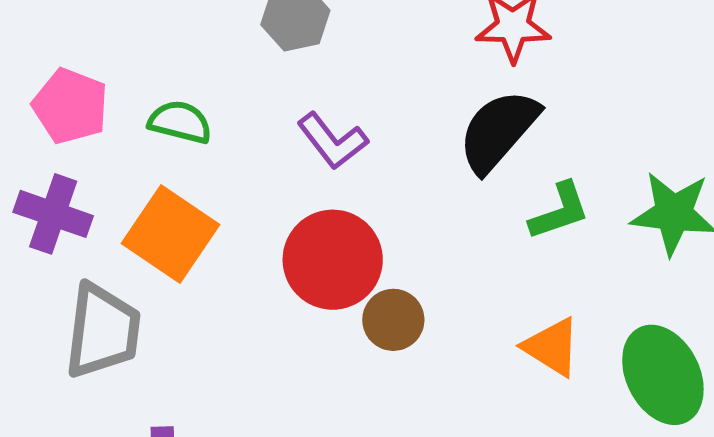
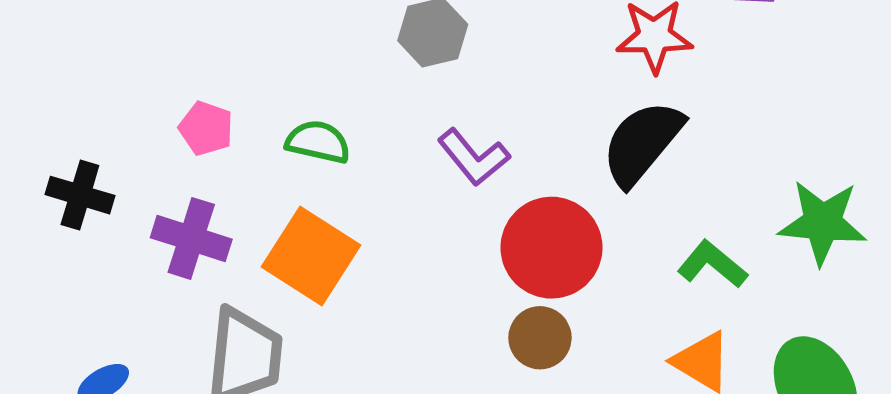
pink pentagon: (70, 106) -> (206, 128), size x0.7
green L-shape: (559, 211) -> (712, 264), moved, turned -120
red circle: (333, 260) -> (552, 248), moved

